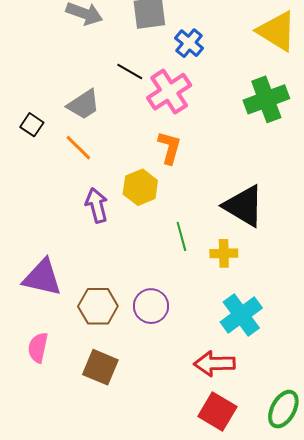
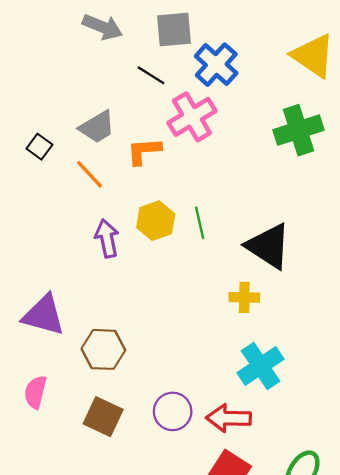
blue cross: (189, 43) -> (216, 65), size x1.4
black line: (130, 71) -> (151, 75), moved
orange L-shape: (169, 148) -> (144, 151), moved, turned -112
green line: (181, 236) -> (200, 223), moved
purple circle: (151, 306) -> (173, 411), moved

